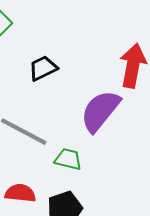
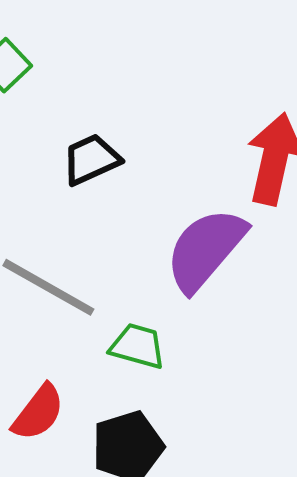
red semicircle: (20, 193) -> (38, 412), turned 120

